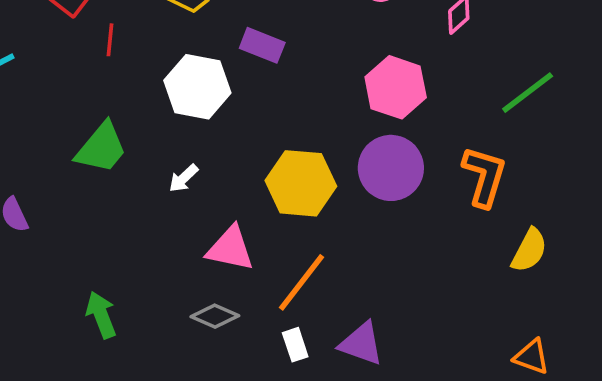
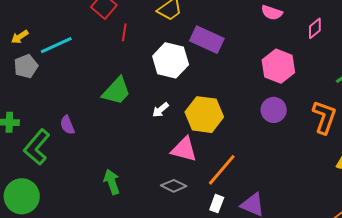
purple rectangle: (262, 45) -> (207, 40), size x1.4
purple circle: (391, 168) -> (274, 110), size x0.7
yellow hexagon: (301, 183) -> (204, 115), moved
white rectangle: (295, 345) -> (217, 204), turned 36

